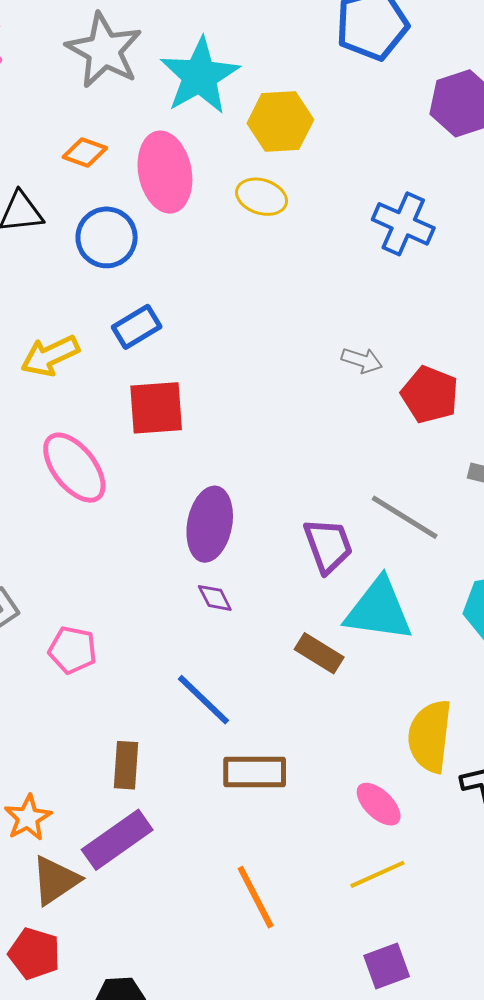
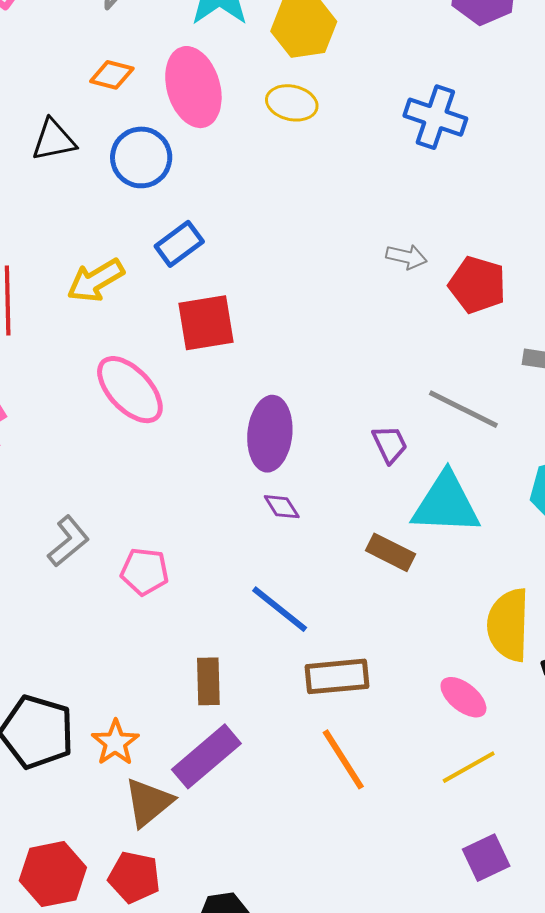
purple trapezoid: (328, 546) -> (390, 444), size x0.7
orange line: (256, 897) -> (343, 759), moved

